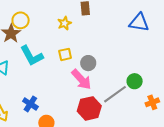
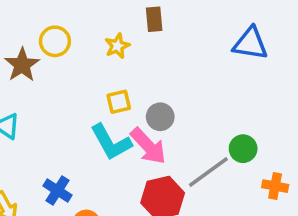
yellow circle: (21, 20) -> (55, 41), moved
cyan L-shape: (32, 56) -> (111, 142), moved
orange cross: (152, 102) -> (275, 186), turned 32

